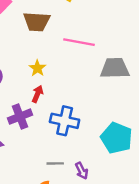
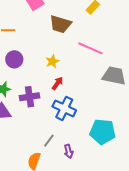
red arrow: (37, 94) -> (57, 83), moved
cyan pentagon: (117, 138) -> (102, 132), turned -30
gray line: (55, 163) -> (49, 141), turned -64

